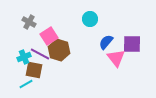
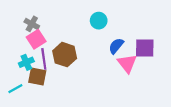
pink square: (49, 36) -> (36, 39), moved
purple line: (40, 54) -> (44, 59), turned 54
cyan line: (26, 84) -> (15, 89), moved

